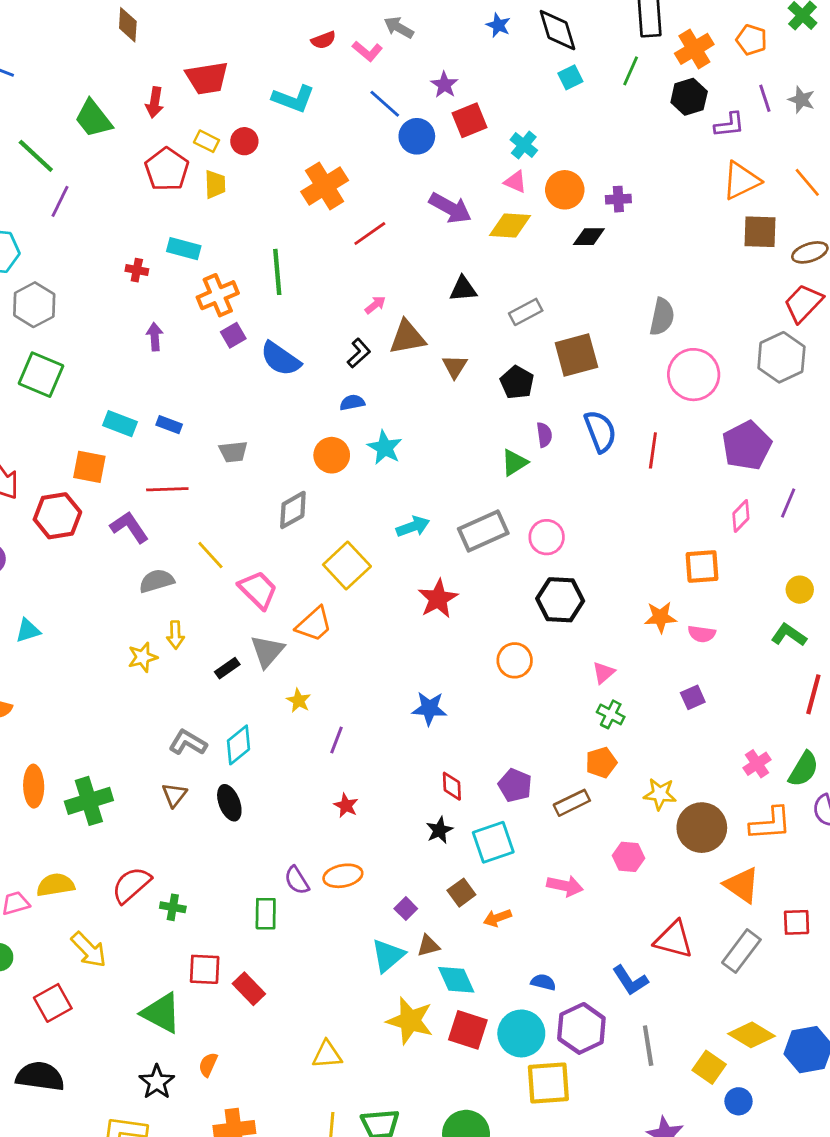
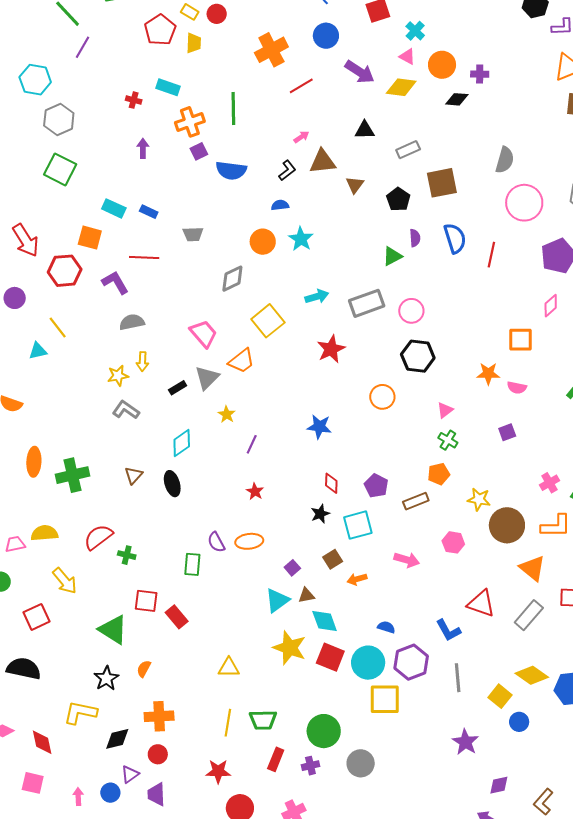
blue circle: (417, 136) -> (326, 36), moved
blue semicircle: (280, 359) -> (231, 170), turned -32
yellow line: (210, 555) -> (58, 328), moved
gray L-shape: (188, 743) -> (126, 410), moved

